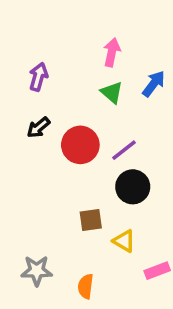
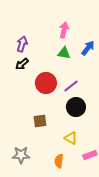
green triangle: (112, 93) -> (64, 53), turned -32
black arrow: (38, 127) -> (22, 64), moved
brown square: (91, 220) -> (40, 121), moved
orange semicircle: (86, 286) -> (59, 161), moved

